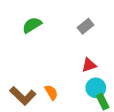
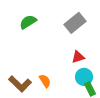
gray rectangle: (86, 26) -> (75, 23), size x1.5

